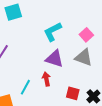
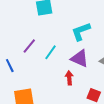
cyan line: (25, 87) -> (50, 52), moved

